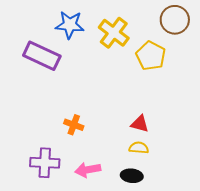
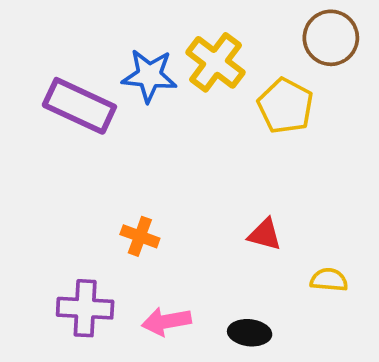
blue star: (70, 25) -> (149, 76), moved
yellow semicircle: (139, 148) -> (329, 280), moved

